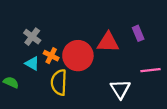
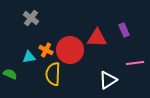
gray cross: (32, 37) -> (31, 18), moved
cyan triangle: (32, 63) -> (29, 57), turned -40
white triangle: (120, 89) -> (108, 80), turned 30

